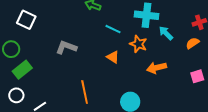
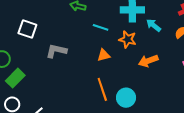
white square: (26, 20) -> (27, 29), moved
orange triangle: (113, 57) -> (104, 55), turned -40
orange line: (85, 92) -> (102, 89), moved

